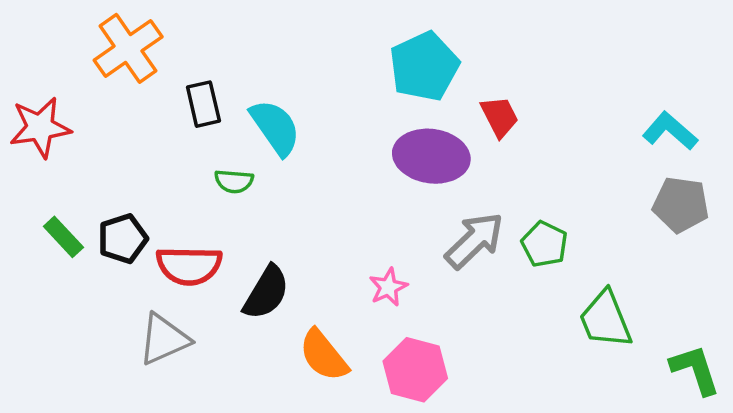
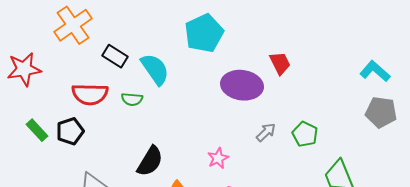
cyan pentagon: (424, 66) -> (204, 33), moved
black rectangle: (203, 104) -> (115, 56), turned -45
gray arrow: (474, 240) -> (266, 132), size x0.6
red semicircle: (189, 266) -> (90, 94), moved

